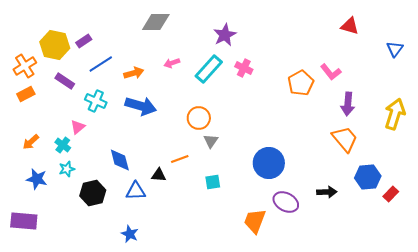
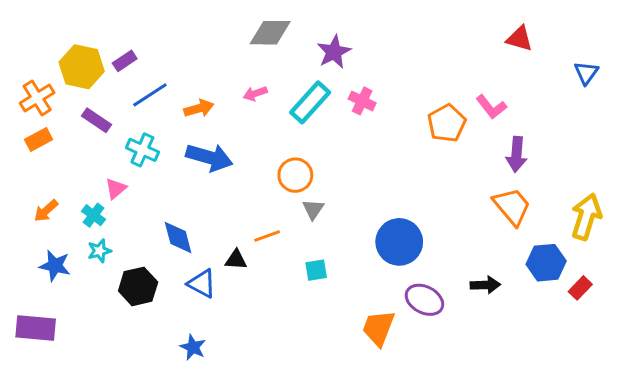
gray diamond: (156, 22) -> (270, 33), moved
yellow arrow: (395, 114) -> (586, 217), moved
blue triangle: (136, 191) -> (202, 283), turned 30

